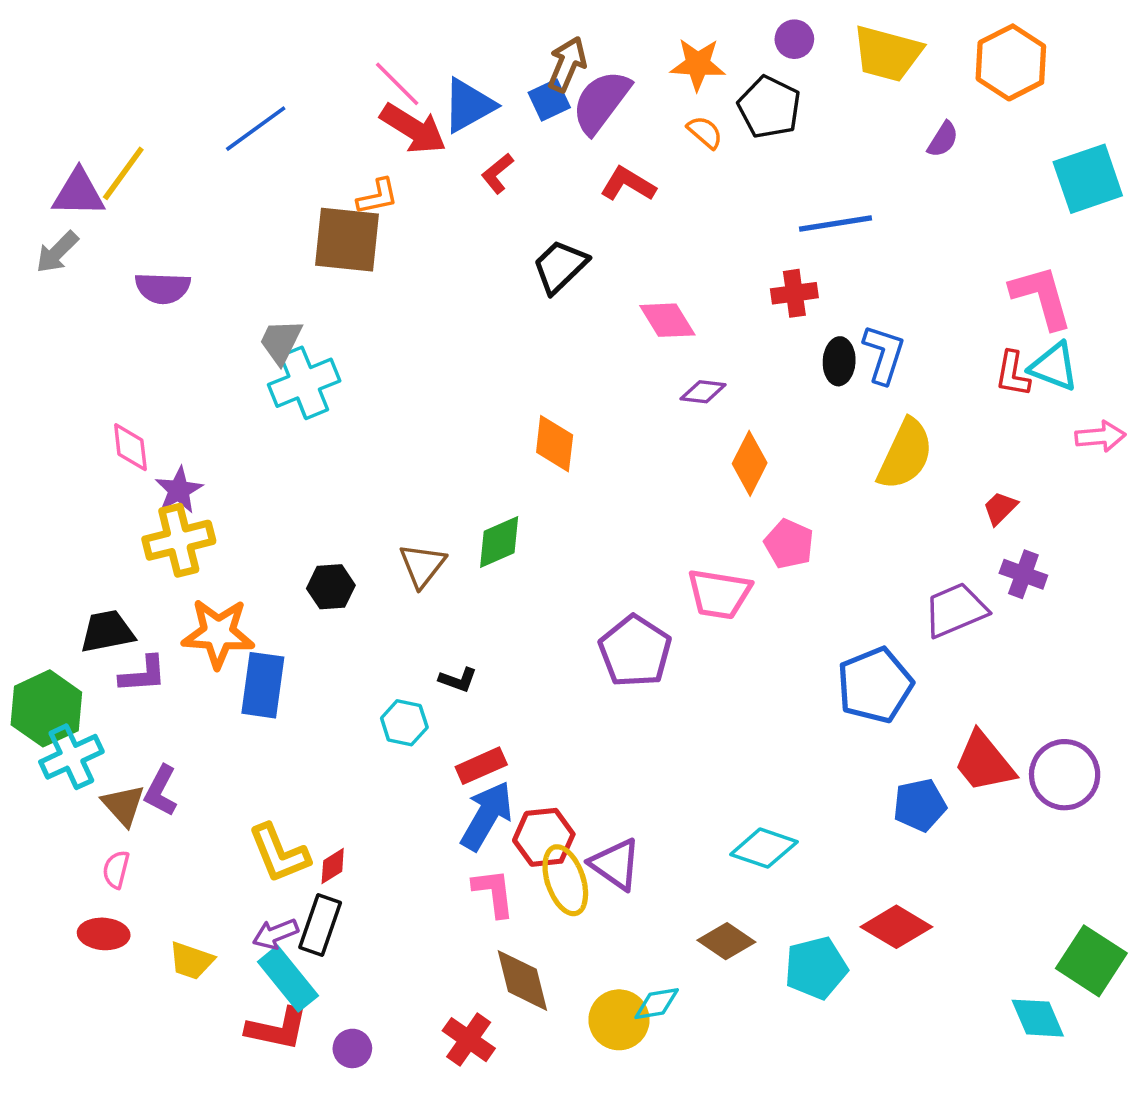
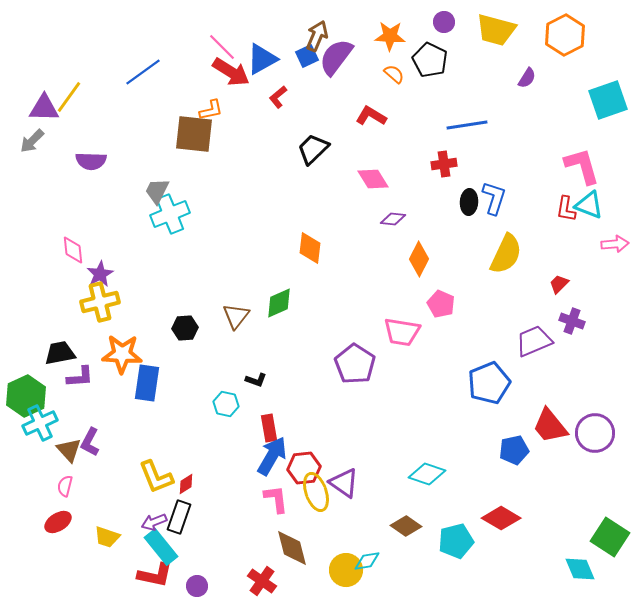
red L-shape: (628, 184) -> (371, 116), moved
red rectangle: (481, 766) -> (269, 428), turned -76
red ellipse: (104, 934) -> (58, 522), turned -36

